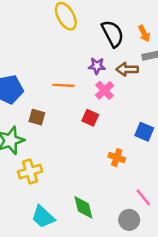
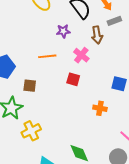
purple star: (97, 66) -> (63, 31), moved
brown arrow: (127, 69) -> (97, 35), turned -90

